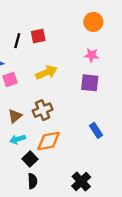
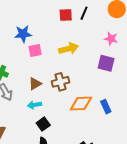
black line: (17, 41) -> (84, 13), moved
orange diamond: (49, 141) -> (81, 103), moved

